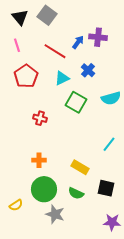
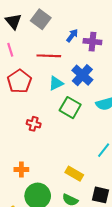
blue arrow: (78, 42) -> (72, 36), moved
red line: (55, 51) -> (49, 56), turned -30
blue cross: (88, 70) -> (82, 75), size x1.5
orange cross: (39, 160) -> (21, 170), moved

